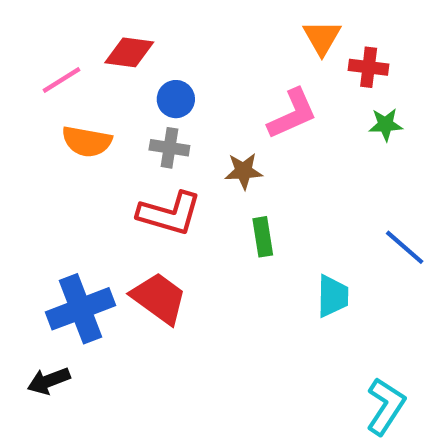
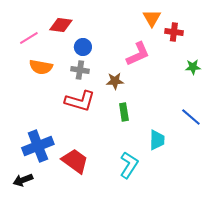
green star: (386, 124) -> (193, 67), moved
red trapezoid: (159, 298) -> (75, 161), moved
cyan L-shape: (386, 406) -> (129, 165), moved

